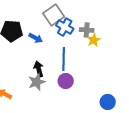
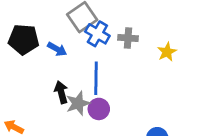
yellow star: (94, 40) -> (167, 52), moved
gray star: (37, 82) -> (78, 103), moved

